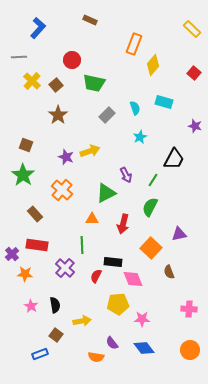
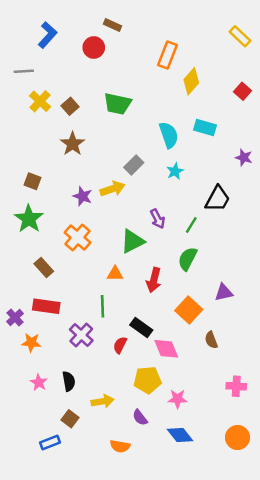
red circle: (72, 60) -> (94, 48), moved
cyan semicircle: (135, 108) -> (169, 135), size x1.5
gray rectangle: (107, 115) -> (134, 165), moved
black rectangle: (113, 262) -> (141, 328), turned 30
purple semicircle: (112, 343) -> (140, 418), moved

